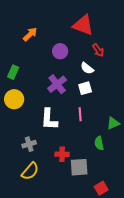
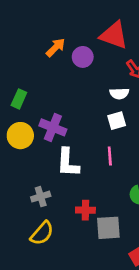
orange arrow: (30, 34) -> (56, 47), moved
purple circle: (60, 51) -> (83, 57), moved
white semicircle: (87, 68) -> (119, 94), turned -40
purple cross: (57, 84) -> (53, 127), moved, turned -30

